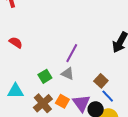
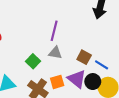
brown square: (101, 81) -> (84, 57), moved
orange square: (62, 101) -> (57, 82), turned -32

